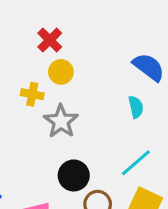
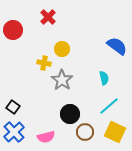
red cross: (50, 40) -> (48, 17), moved
cyan semicircle: (136, 107) -> (104, 78), moved

